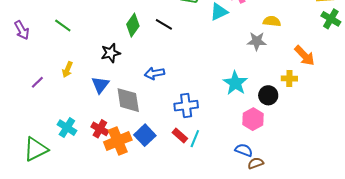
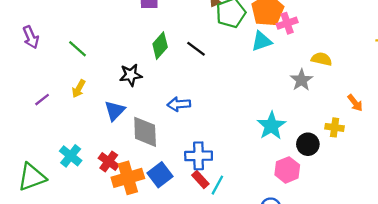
green line: (63, 26) -> (78, 49), moved
gray star: (257, 41) -> (301, 80), turned 30
orange arrow: (305, 56) -> (355, 103), size x0.7
blue cross: (186, 106) -> (199, 156), moved

